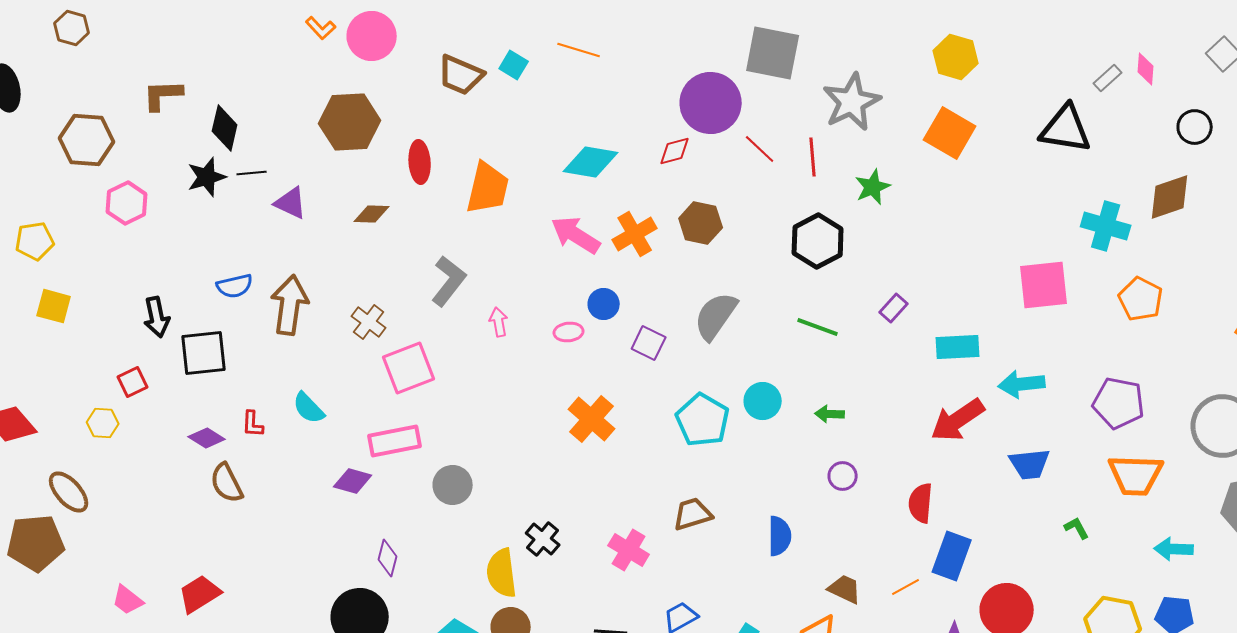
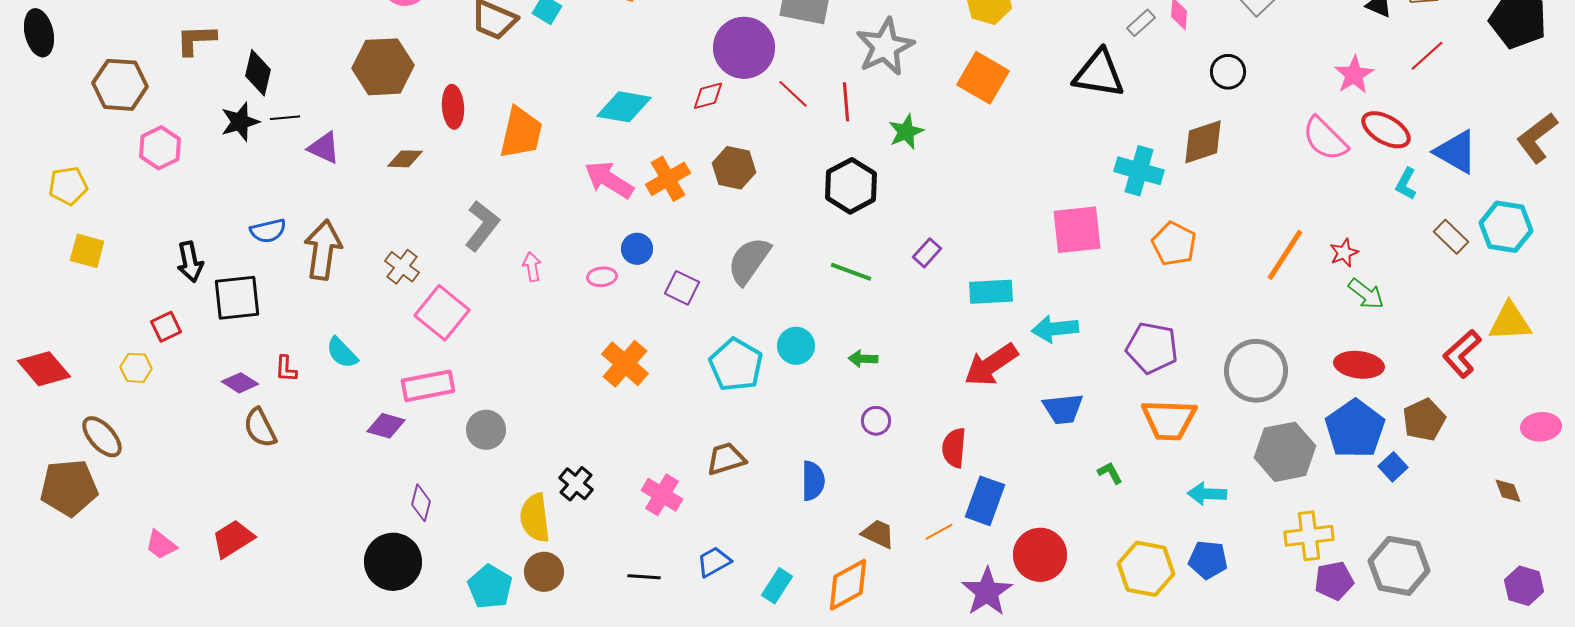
pink square: (409, 368) -> (442, 313), turned -30

